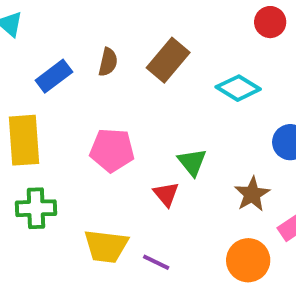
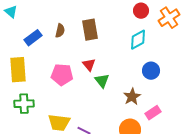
brown rectangle: (168, 60) -> (90, 30), turned -50
cyan diamond: (238, 88) -> (138, 40), moved, turned -60
red triangle: (166, 194) -> (89, 65), moved

